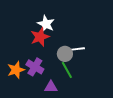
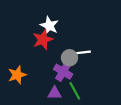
purple cross: (35, 67) -> (63, 72), moved
green line: (67, 70) -> (75, 91), moved

